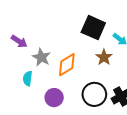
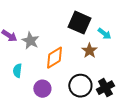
gray star: (41, 57) -> (30, 41), moved

